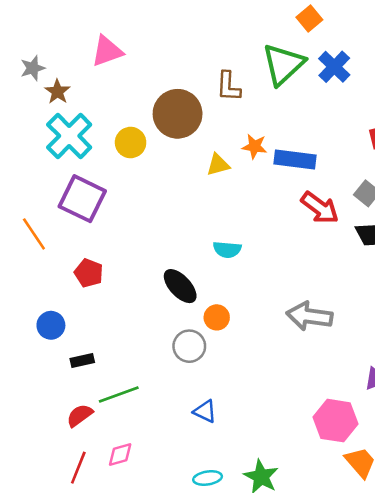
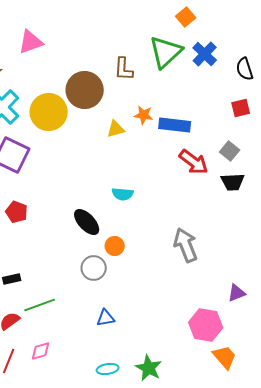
yellow circle: (131, 143) -> (49, 112), size x1.6
gray arrow: (309, 316) -> (186, 245), turned 60
blue triangle: (205, 411) -> (106, 318), turned -36

